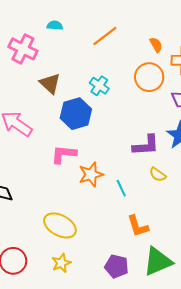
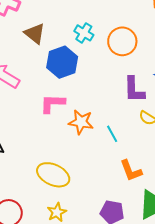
orange circle: (149, 77) -> (122, 41), moved
purple L-shape: (146, 145) -> (134, 90), turned 96
orange star: (91, 174) -> (81, 122), turned 30

